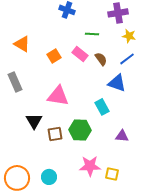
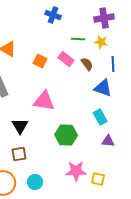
yellow star: (129, 36) -> (101, 42), moved
orange square: (54, 56) -> (40, 61), turned -32
blue line: (127, 59) -> (113, 64), turned -56
cyan rectangle: (102, 107) -> (100, 117), moved
brown square: (55, 134) -> (19, 154), moved

